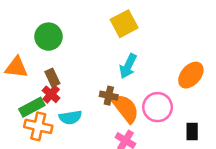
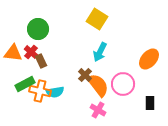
yellow square: (124, 24) -> (97, 19), turned -30
red cross: (51, 94) -> (31, 52), moved
brown cross: (109, 96) -> (85, 75), turned 32
orange cross: (38, 126) -> (40, 91), moved

